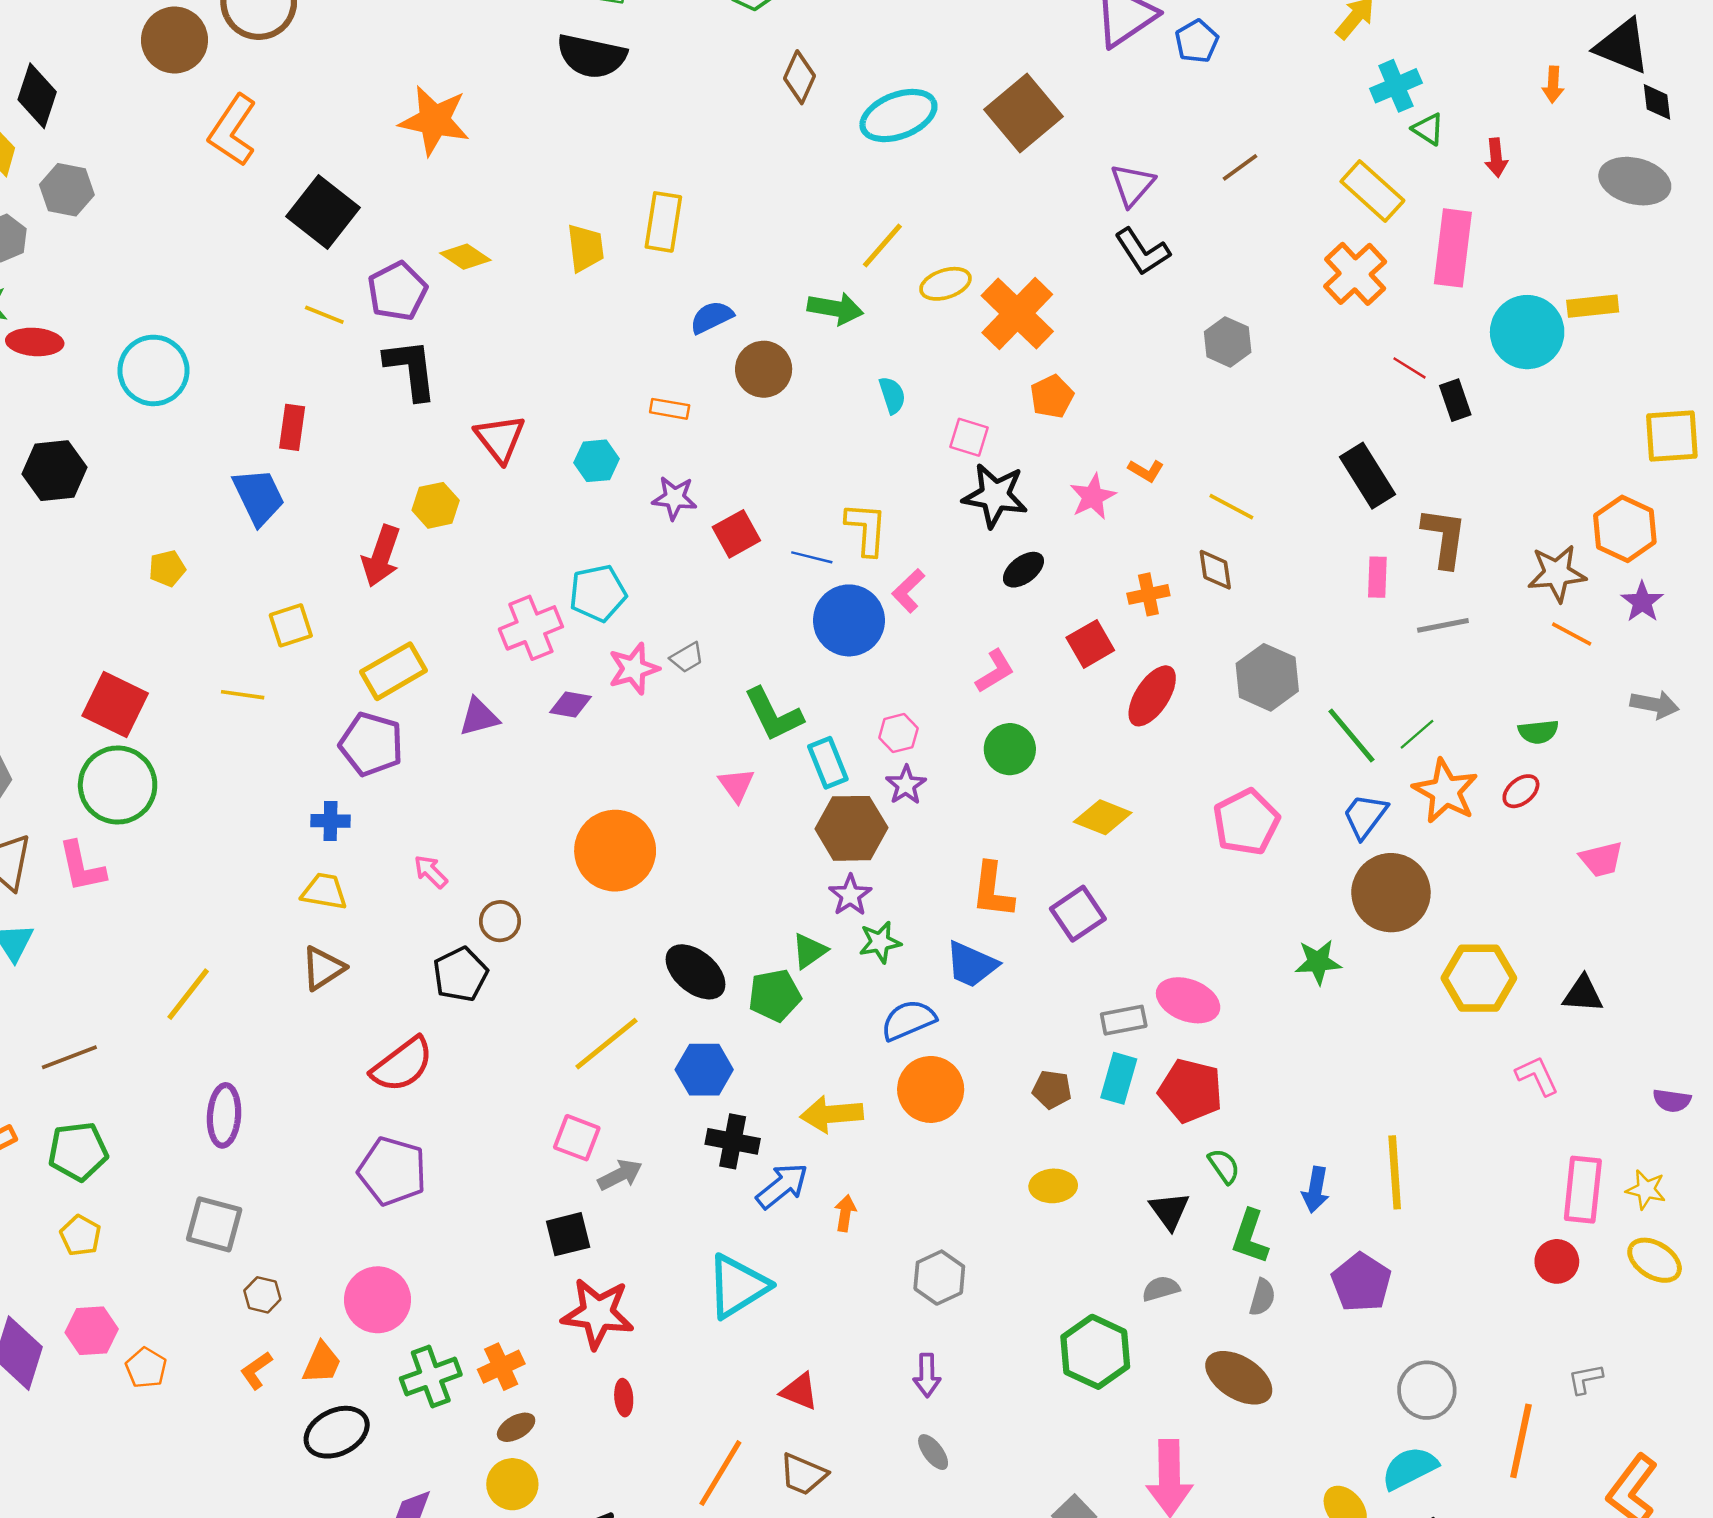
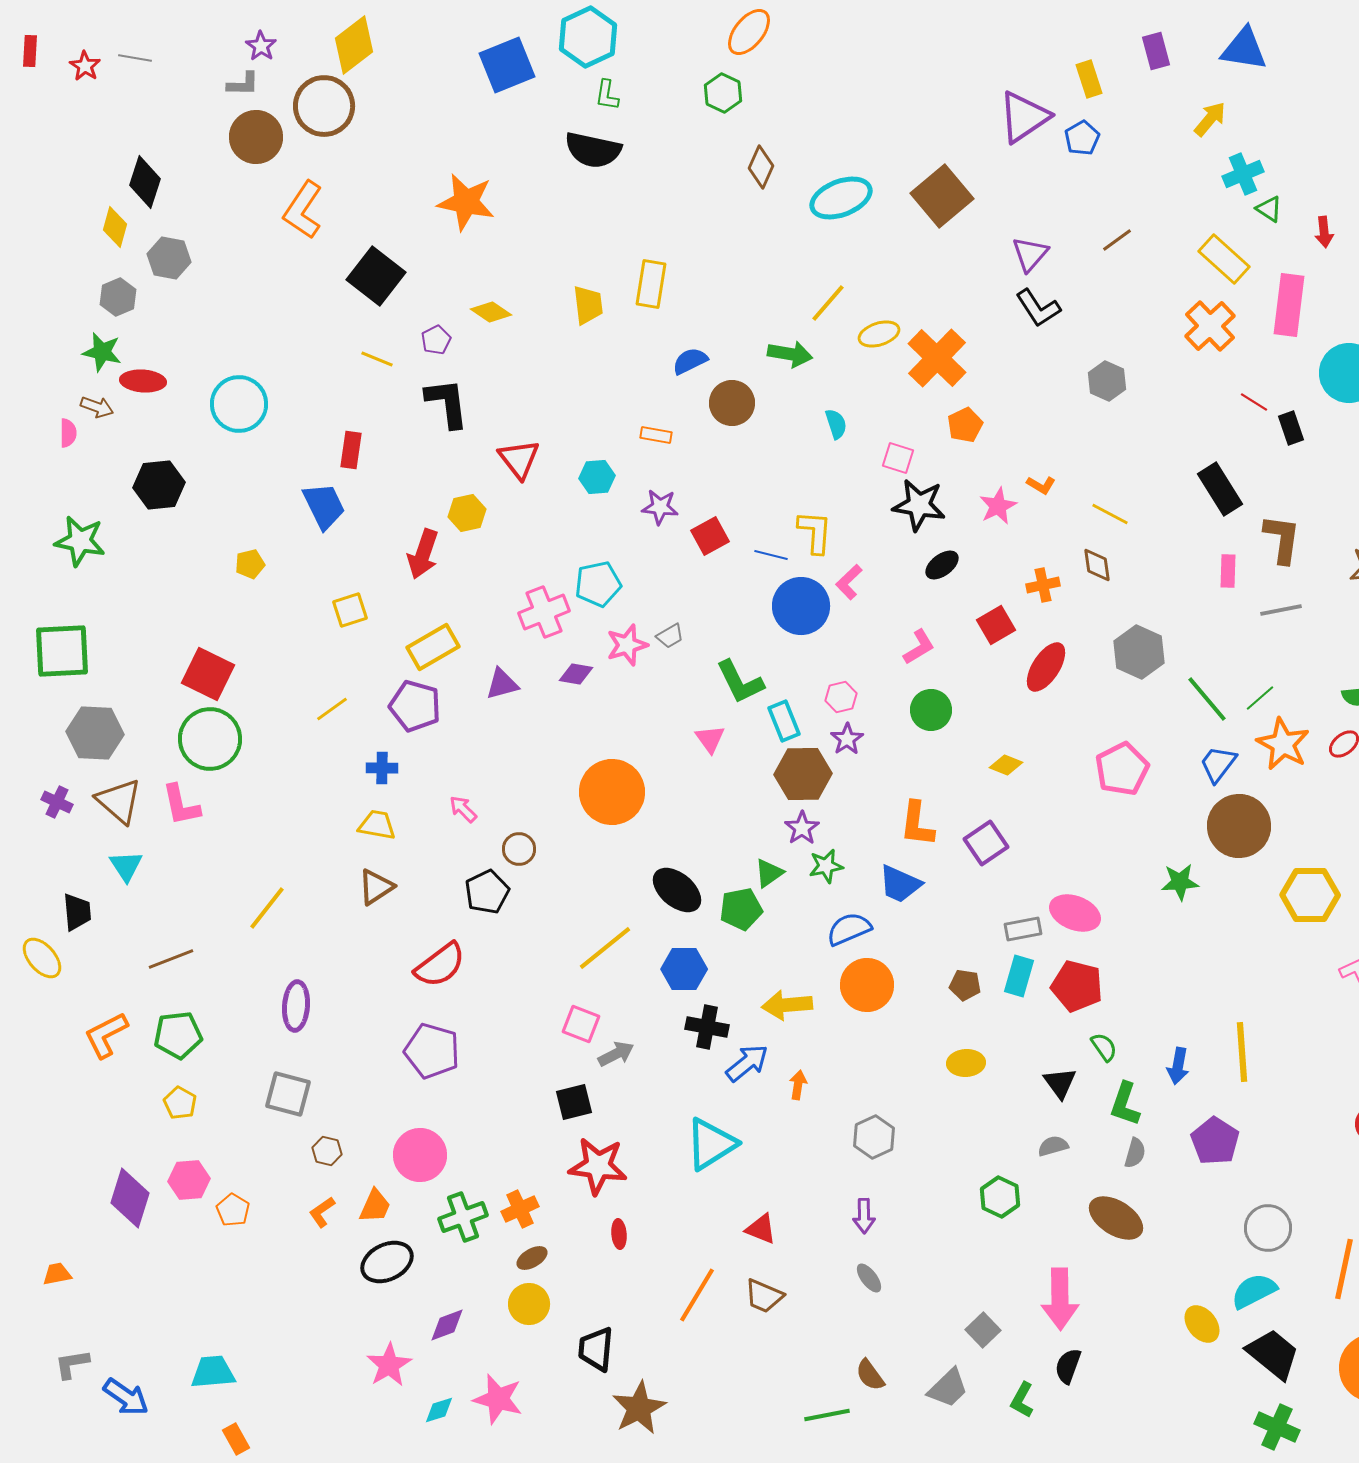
purple pentagon: (397, 291) -> (436, 340), size x0.6
yellow line: (243, 695) -> (332, 709), moved, turned -44
yellow diamond: (1103, 817) -> (1006, 765), size x0.7
green hexagon: (1095, 1352) -> (1000, 1197), size x0.7

